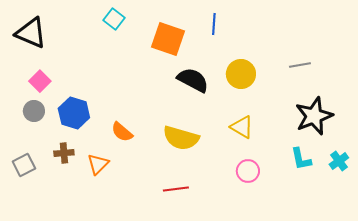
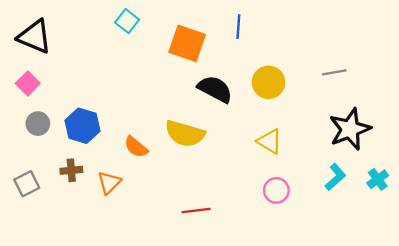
pink square: (40, 81) -> (28, 83), moved
yellow semicircle: (181, 138) -> (185, 134), moved
cyan L-shape: (301, 159) -> (335, 177), turned -120

